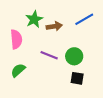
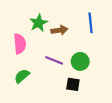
blue line: (84, 19) -> (91, 23), turned -66
black square: (77, 78) -> (73, 84), moved

